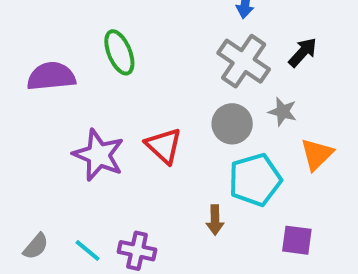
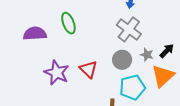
black arrow: (303, 52) -> (167, 51), moved
orange triangle: (317, 154) -> (163, 76), size x1.4

